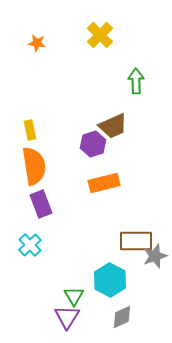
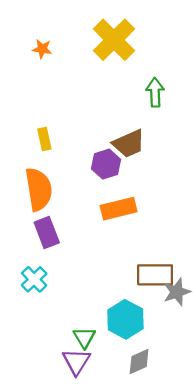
yellow cross: (100, 35) -> (114, 40), size x1.4
yellow rectangle: (30, 130) -> (44, 139), moved

